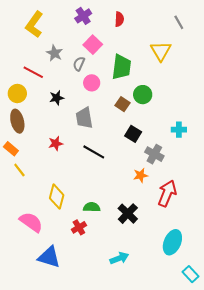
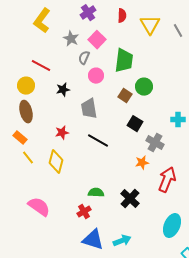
gray line: (179, 22) -> (178, 31), moved
yellow triangle: (161, 51) -> (150, 25), moved
gray star: (54, 53) -> (71, 39), moved
yellow diamond: (57, 197) -> (56, 162), moved
blue triangle: (49, 257) -> (93, 240), moved

